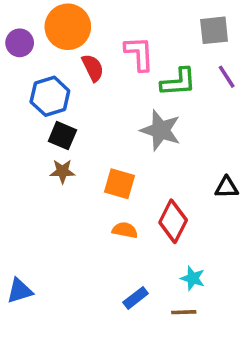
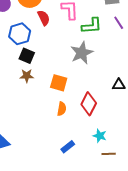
gray star: (161, 130) -> (82, 53), turned 30
orange semicircle: (125, 230) -> (62, 109), turned 88
brown line: (184, 312) -> (109, 154), moved

